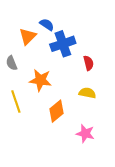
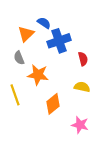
gray semicircle: (12, 63) -> (19, 58), moved

